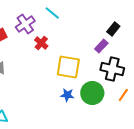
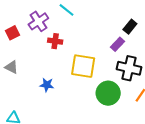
red cross: (41, 43) -> (55, 41), turned -32
blue star: (67, 95) -> (47, 85), moved

